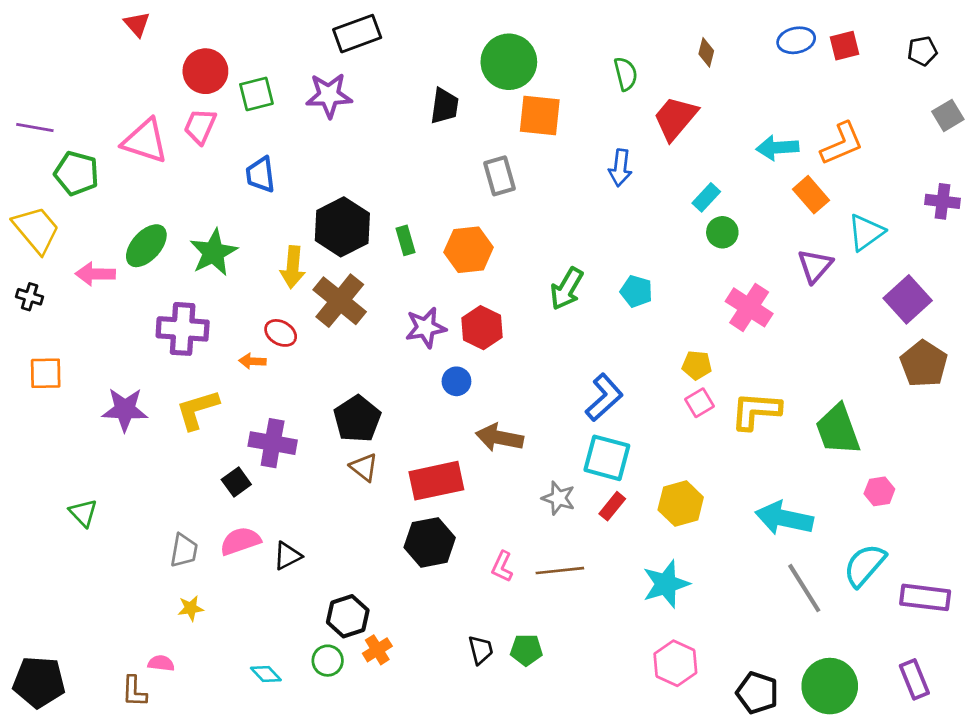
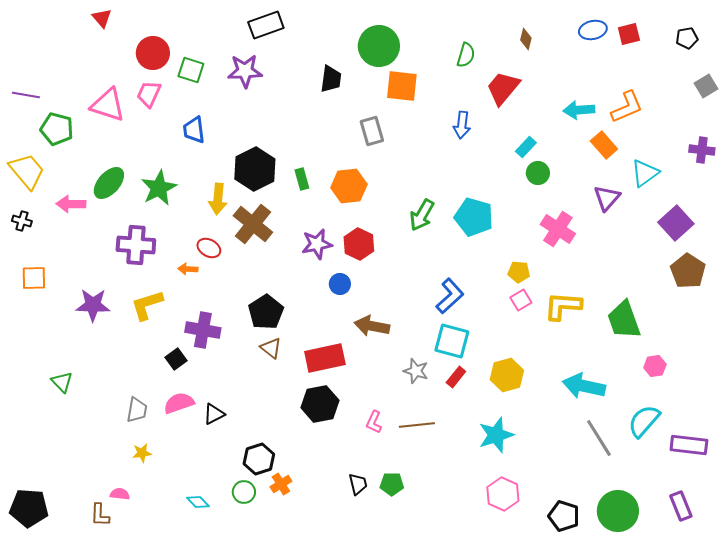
green semicircle: (626, 74) -> (466, 55), turned 30
green square: (256, 94) -> (191, 70), turned 32
cyan pentagon: (636, 291) -> (474, 217), size x1.6

